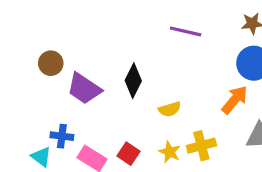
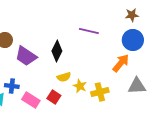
purple line: (186, 31) -> (89, 31), moved
yellow semicircle: (170, 109) -> (64, 77), moved
yellow star: (170, 152) -> (80, 86), moved

